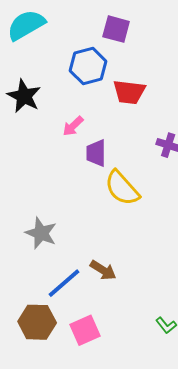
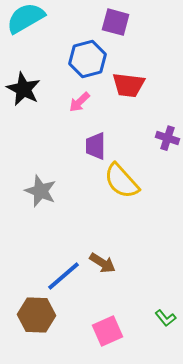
pink arrow: (73, 126) -> (80, 102), moved
gray star: (41, 233) -> (40, 191), moved
pink square: (85, 330) -> (108, 331), moved

